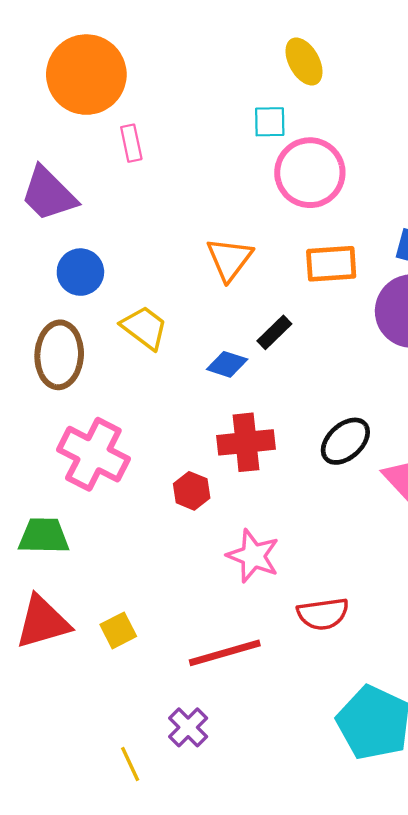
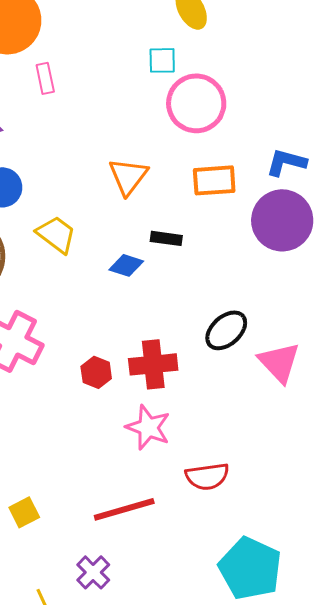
black rectangle: (274, 332) -> (166, 238), turned 52
red cross: (246, 442) -> (153, 364), moved
yellow square: (118, 630) -> (24, 512), moved

